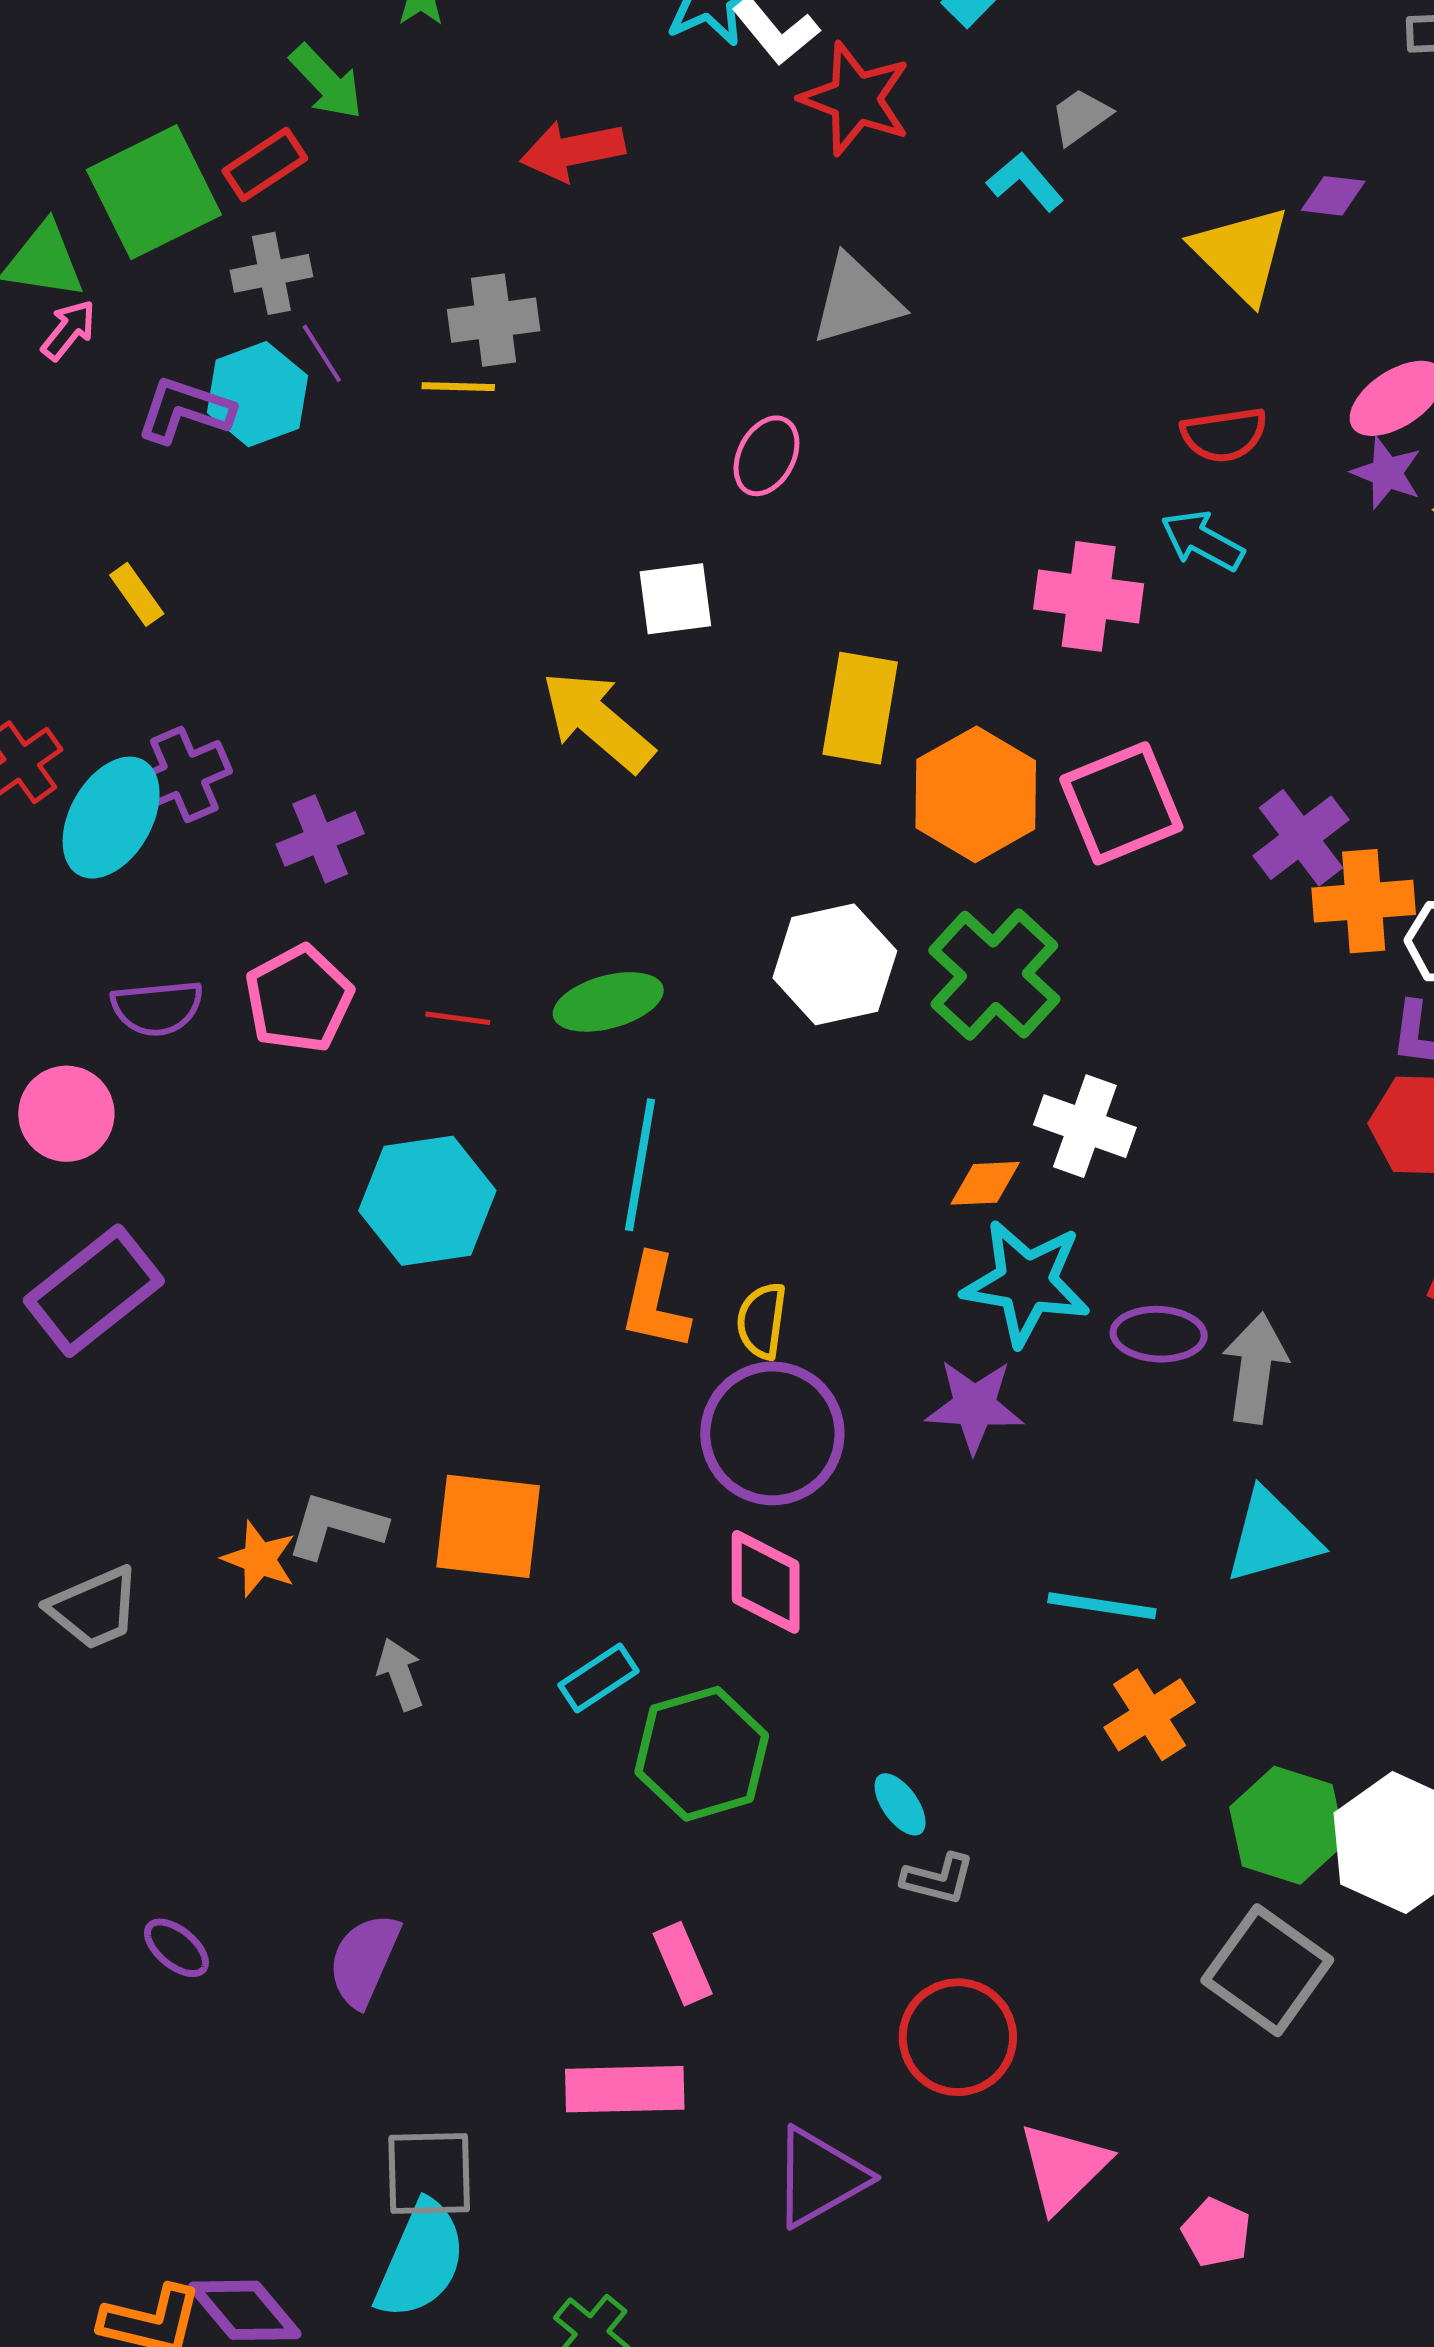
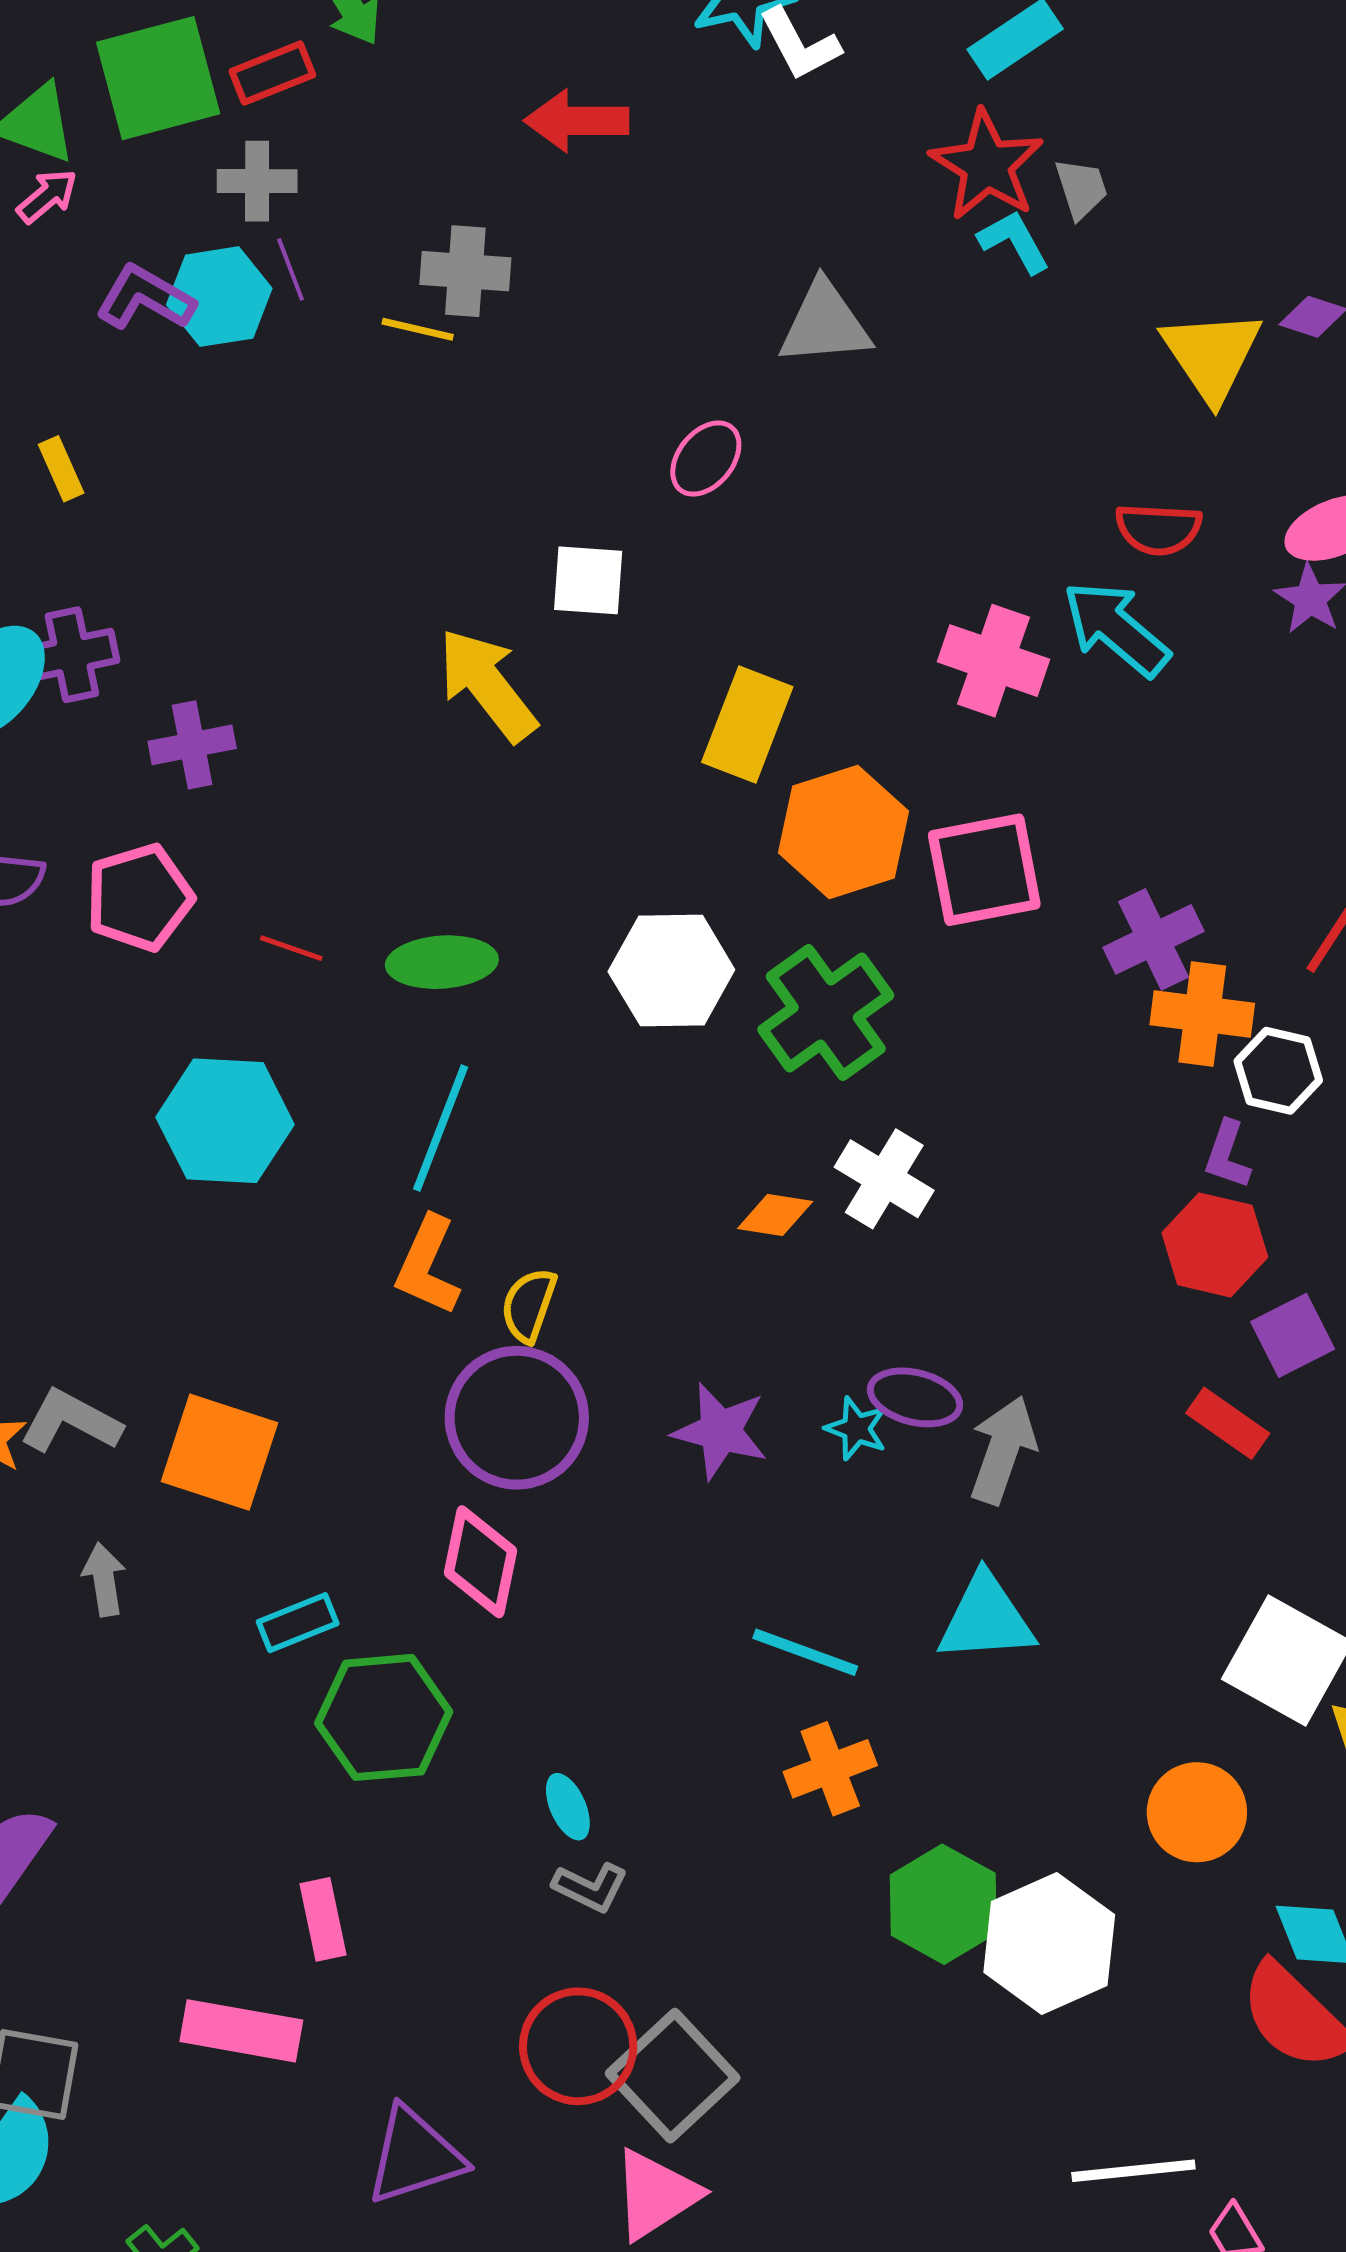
red star: (856, 99) -> (987, 165), moved
gray trapezoid: (1081, 116) -> (1081, 189), turned 96
cyan arrow: (1202, 541) -> (1116, 629), size x1.4
cyan star: (1026, 1283) -> (856, 1429), moved, size x0.5
gray square: (1267, 1970) -> (673, 2076), moved

